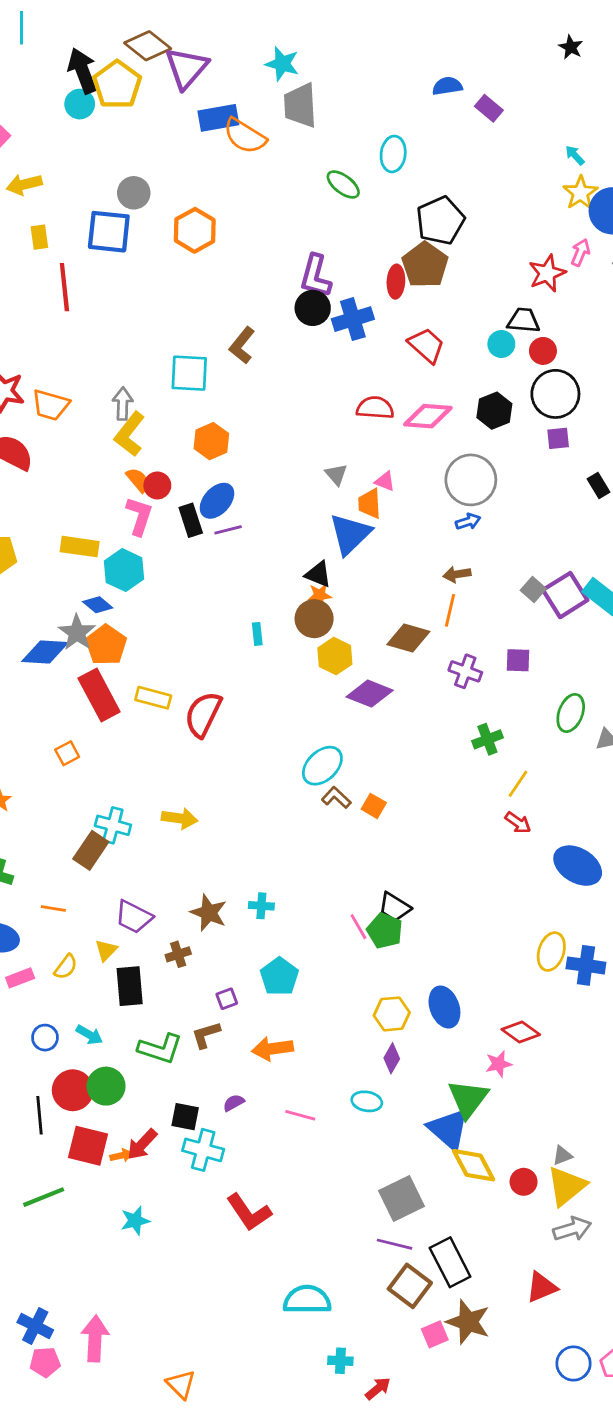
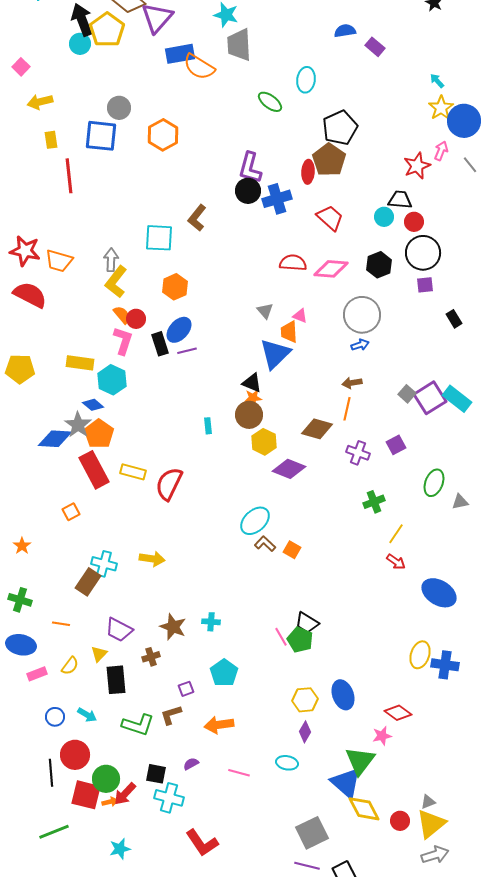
purple square: (518, 660) -> (396, 445), turned -30
green circle: (106, 1086) -> (106, 779), moved

